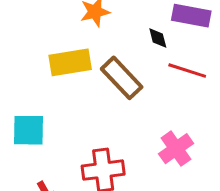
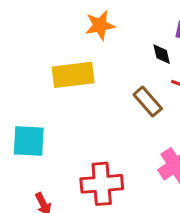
brown rectangle: (122, 78) -> (148, 102), moved, size x0.7

